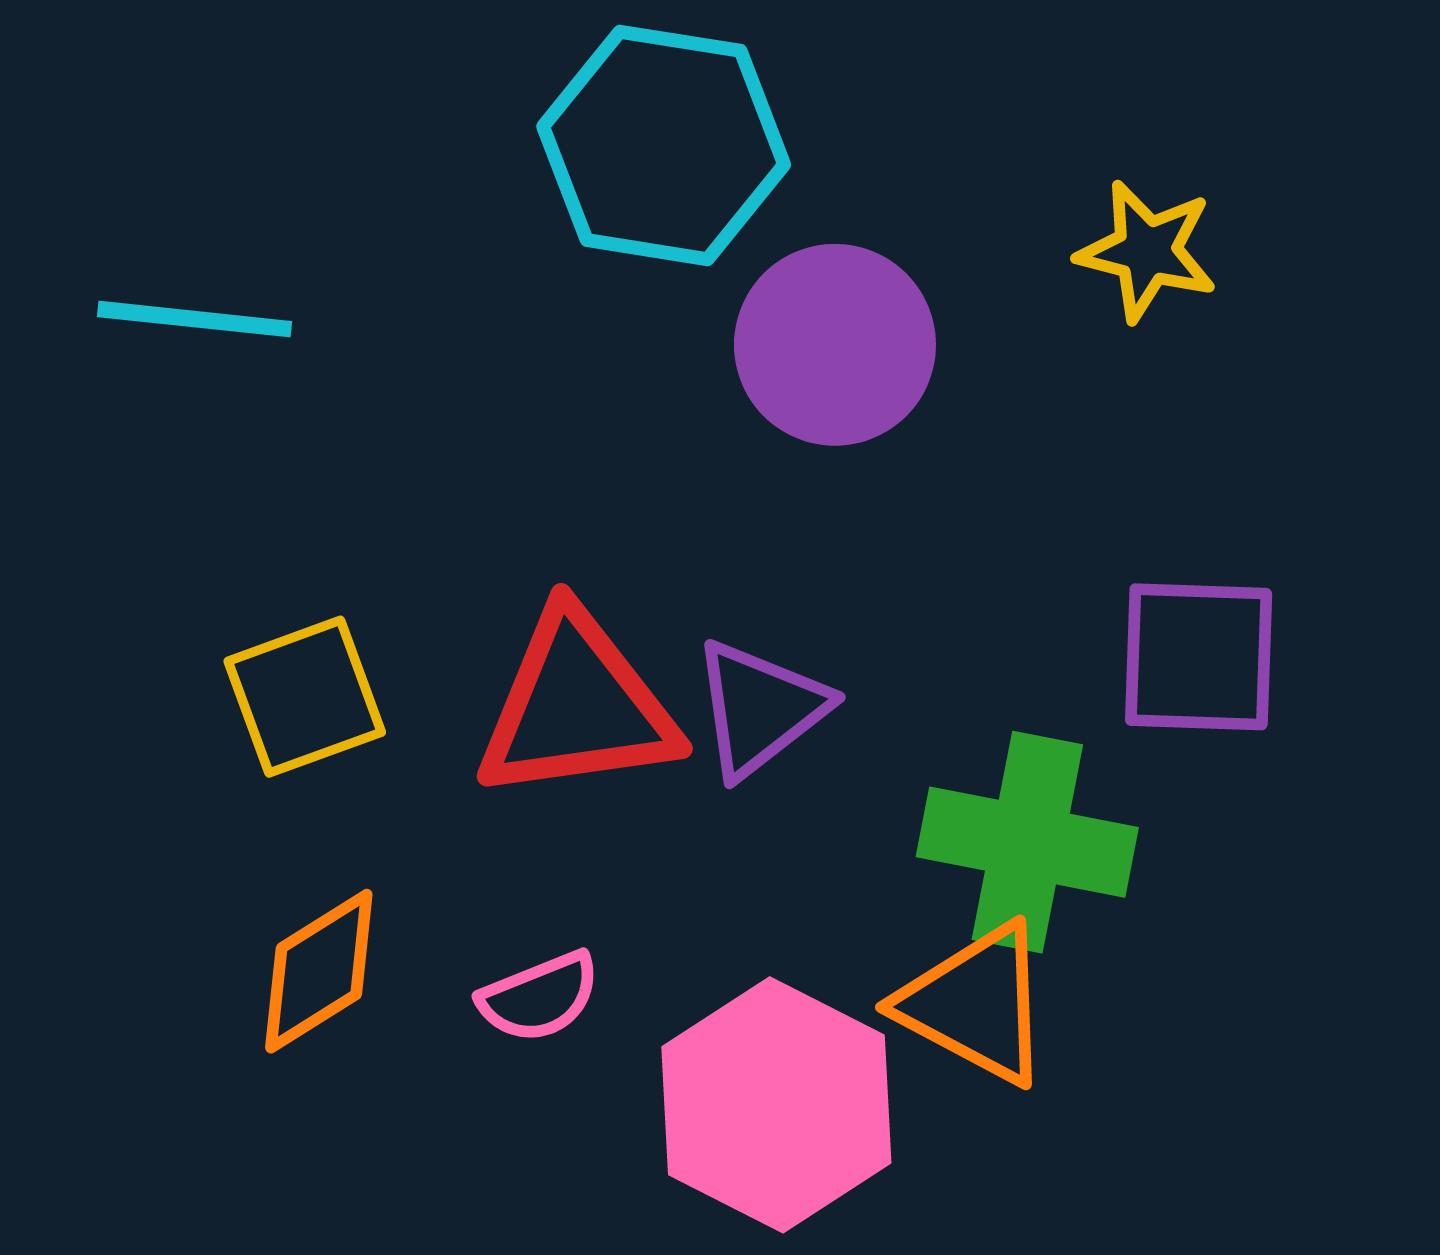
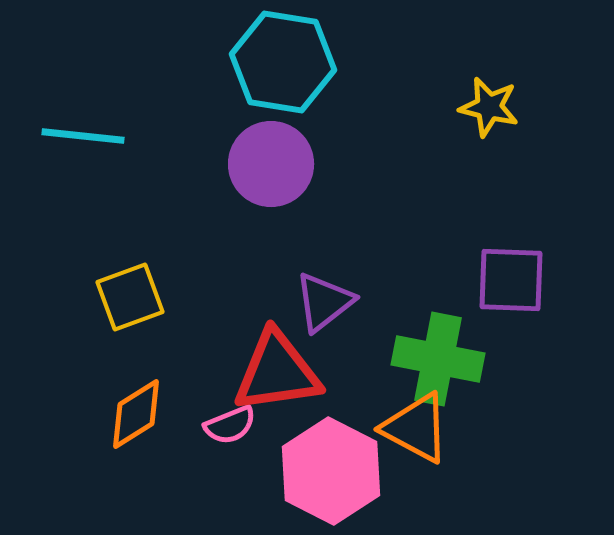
purple circle: (835, 345) -> (271, 164), moved
red triangle: (577, 706) -> (277, 372), moved

